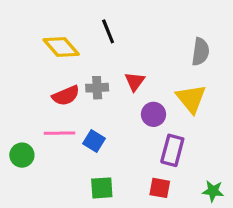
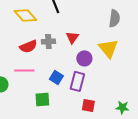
blue square: (94, 141) -> (56, 77), moved
purple rectangle: (172, 150) -> (77, 81), moved
green square: (102, 188) -> (42, 99), moved

